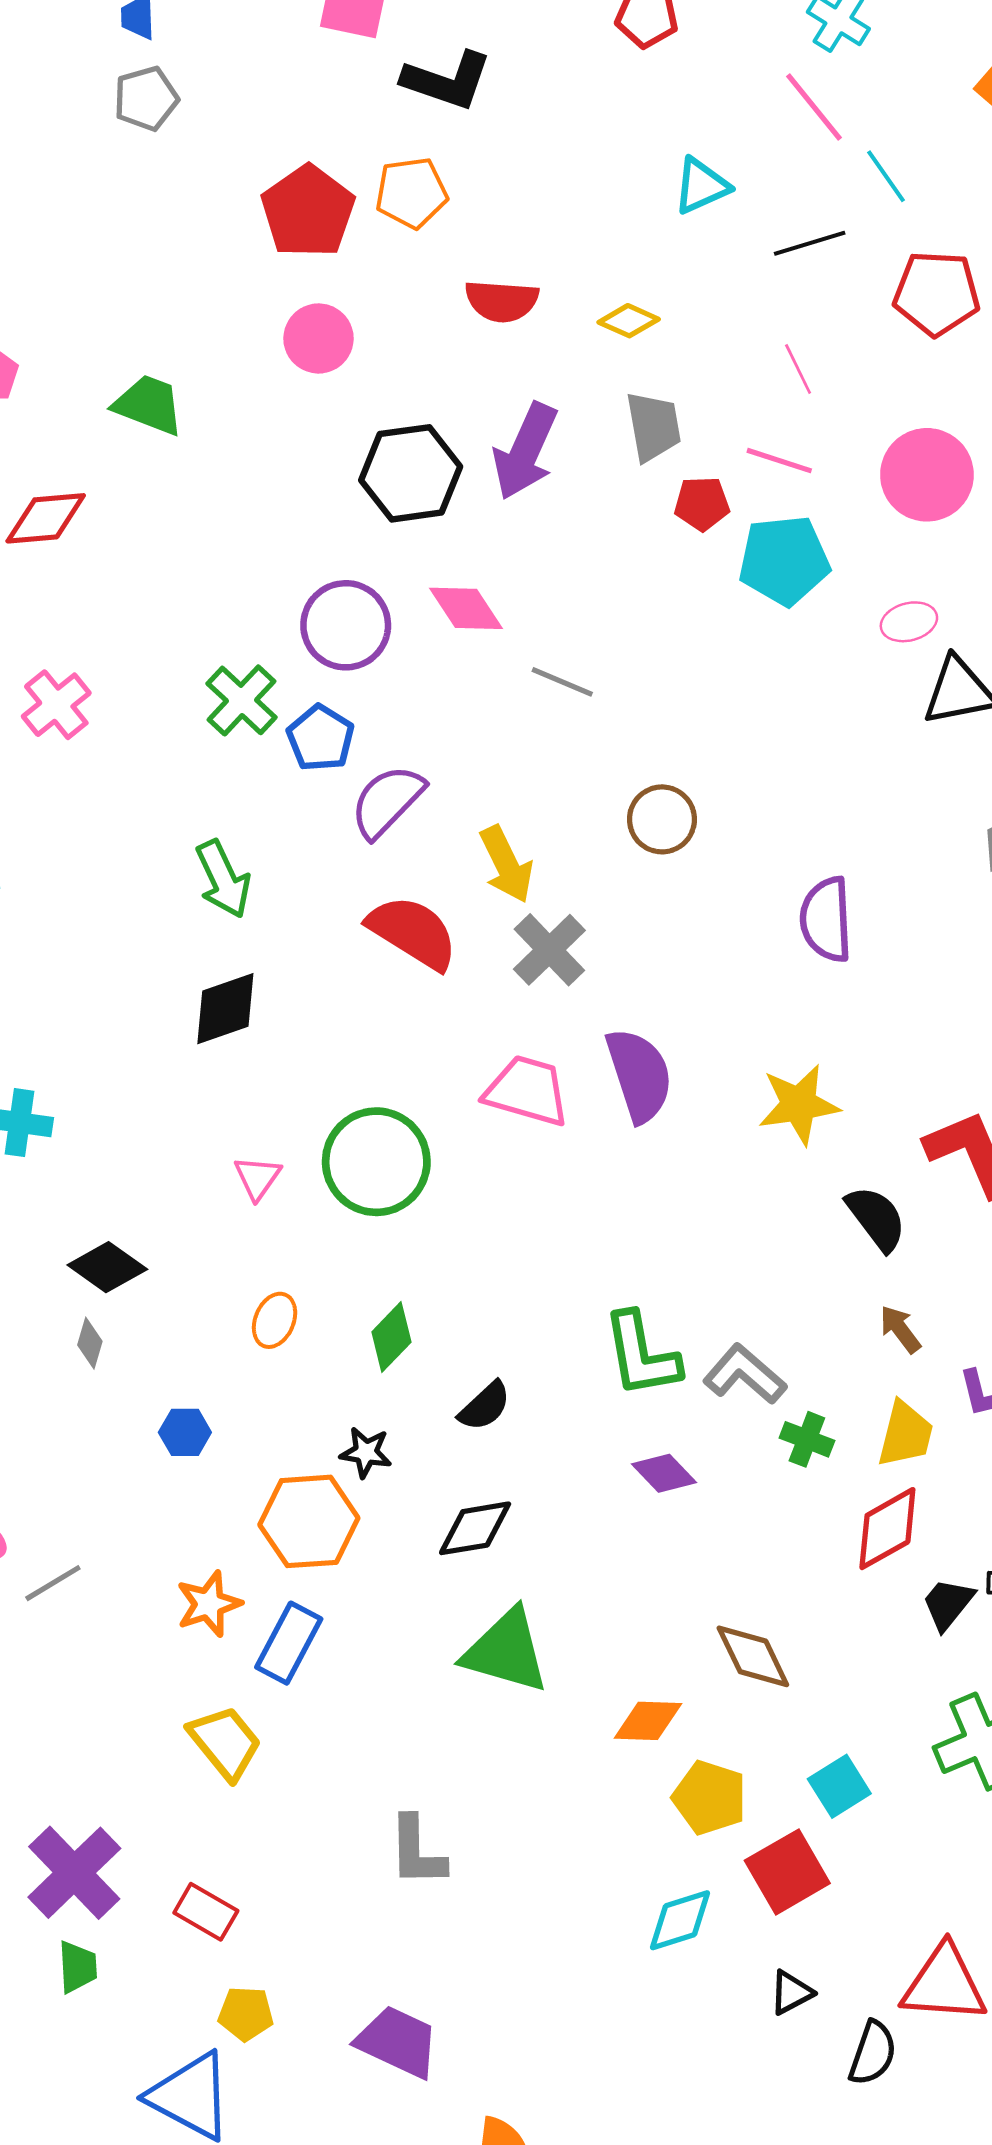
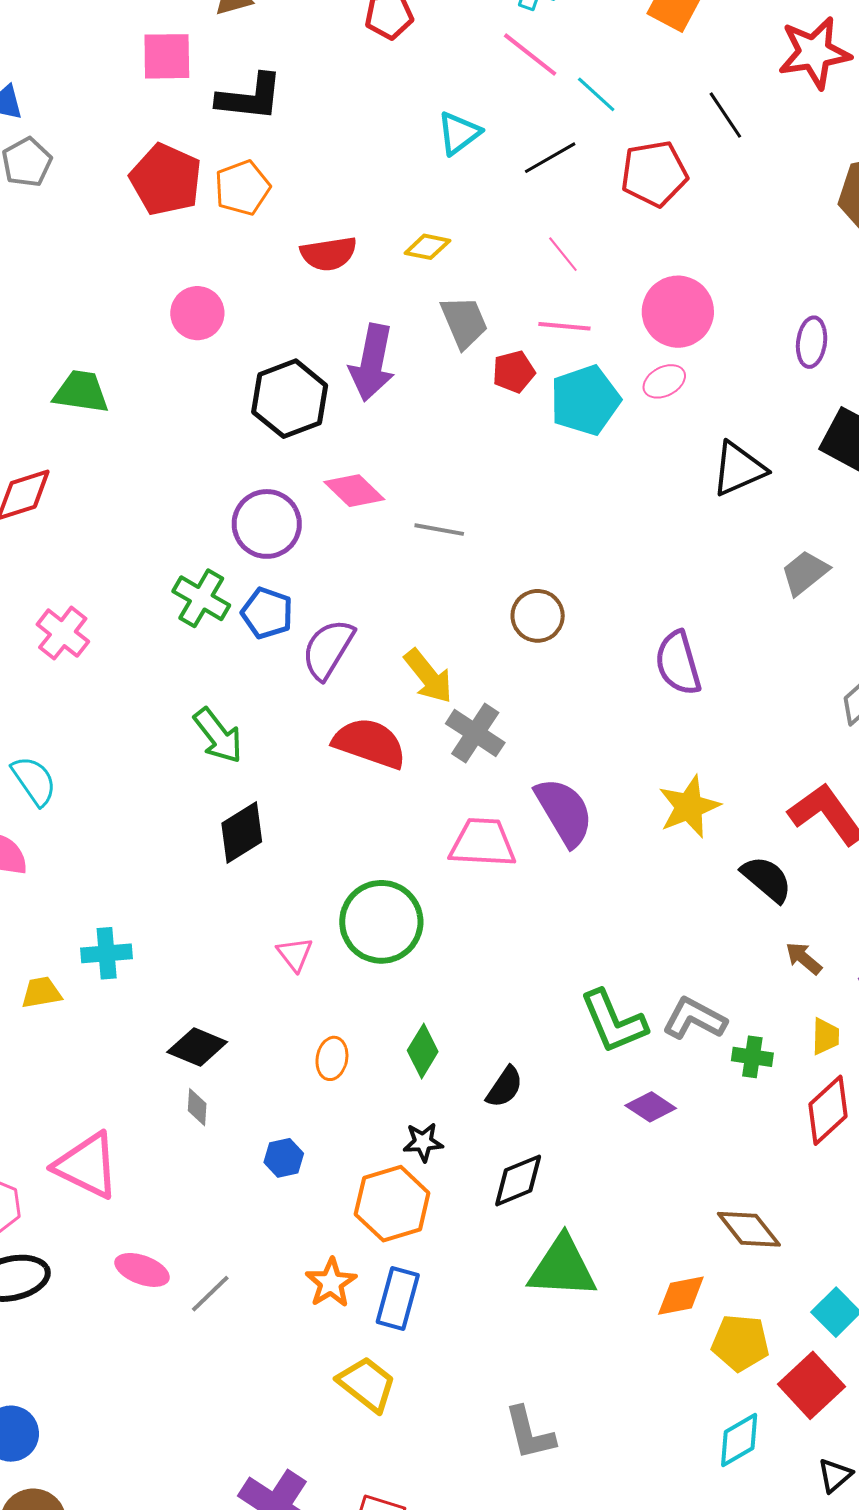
red pentagon: (308, 211) -> (166, 179), moved
pink ellipse: (909, 622) -> (664, 381), moved
yellow trapezoid: (905, 1434) -> (825, 1036), size x0.7

